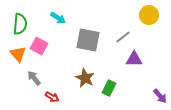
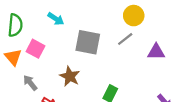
yellow circle: (149, 15) -> (134, 16), moved
purple triangle: (134, 59) -> (156, 52), moved
brown star: (85, 78) -> (70, 76), moved

